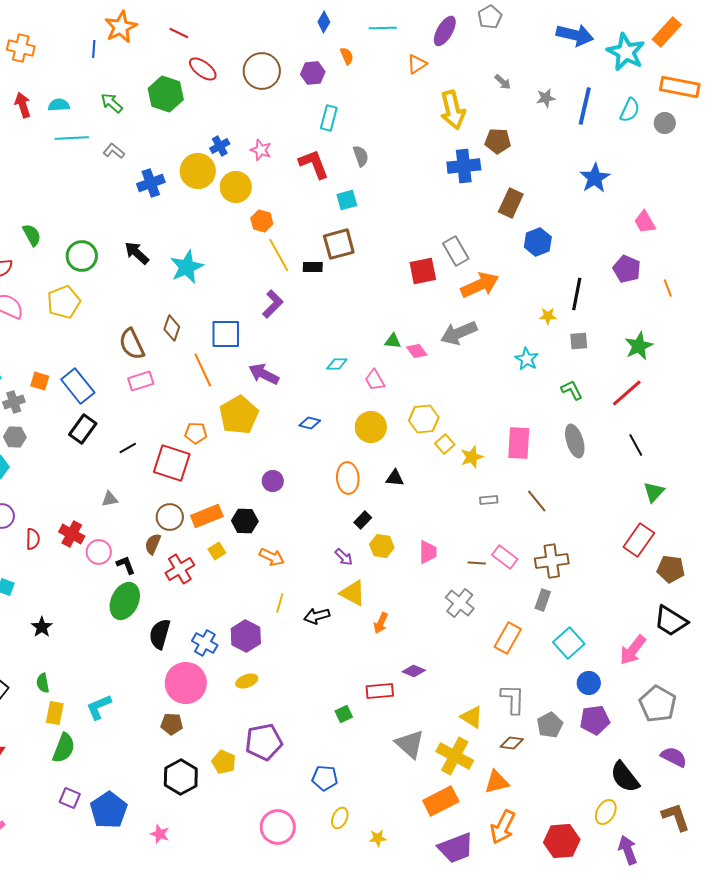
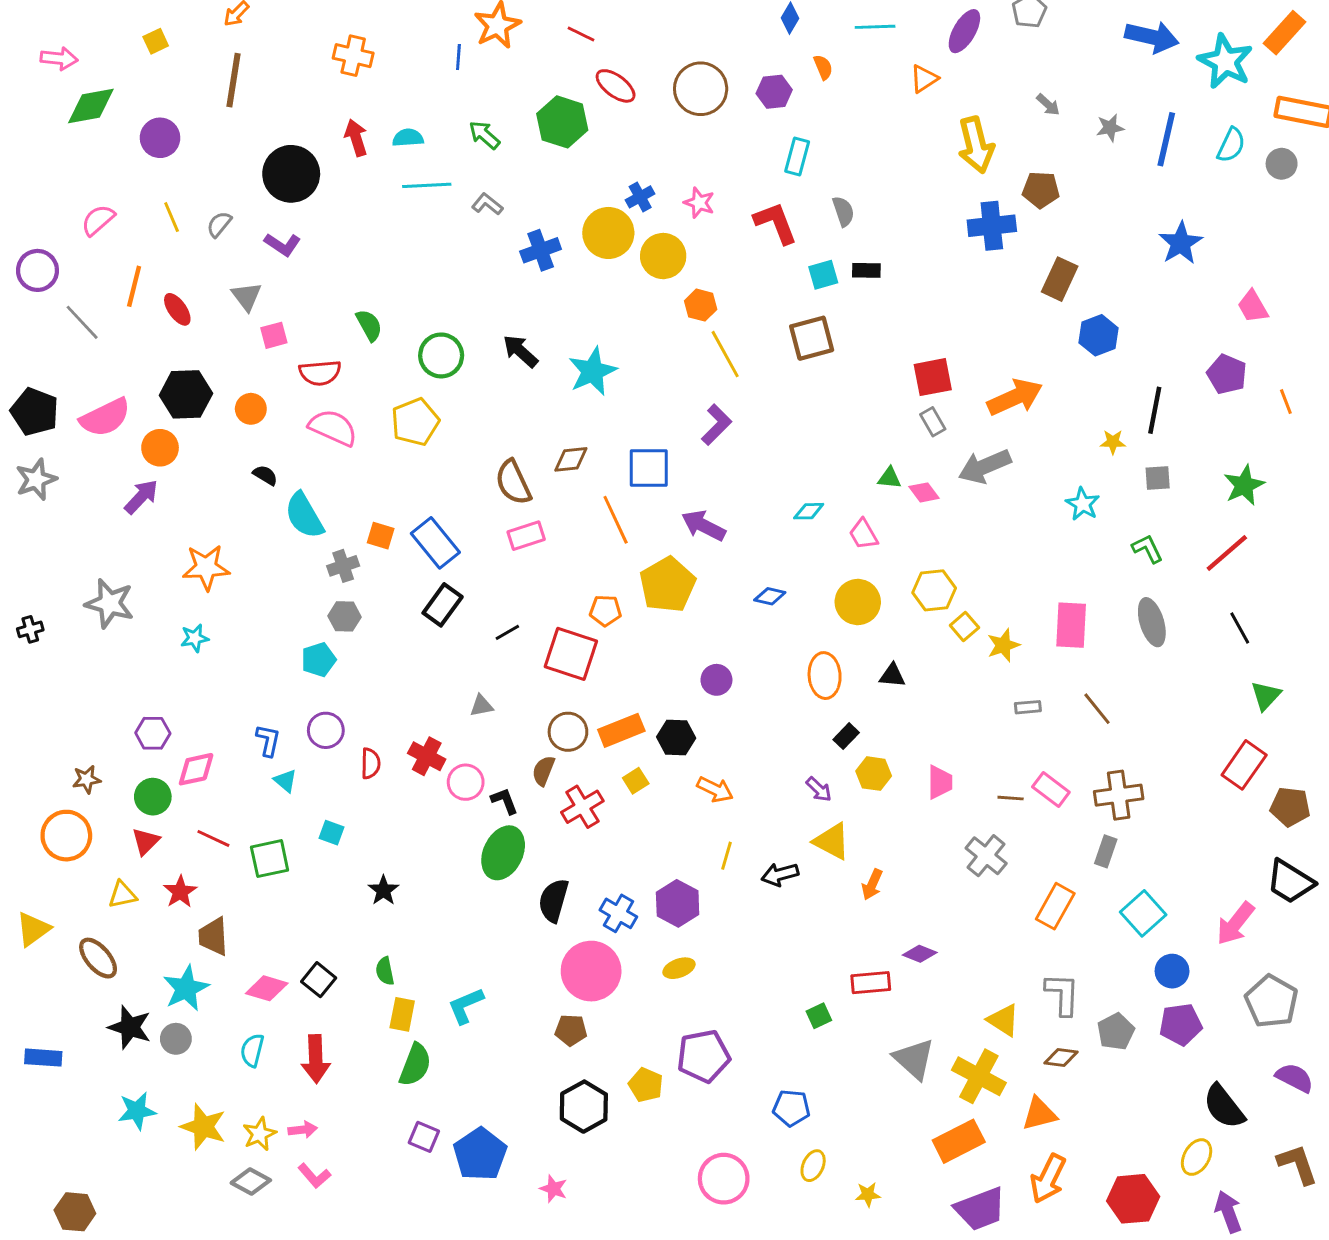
gray rectangle: (456, 251) -> (933, 422), moved, size x0.7
black rectangle: (313, 267) -> (866, 270), moved
brown diamond: (172, 328) -> (571, 459), turned 65

